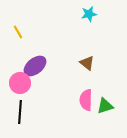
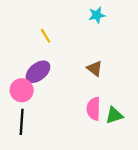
yellow line: (18, 32) -> (46, 36), moved

